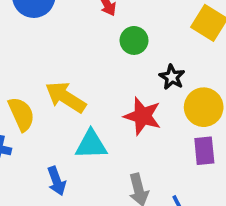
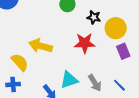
cyan triangle: (91, 145) -> (69, 80), moved

